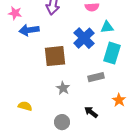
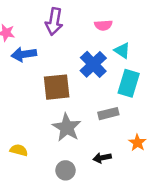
cyan triangle: (107, 27) -> (122, 50), turned 40
gray star: (63, 88) -> (67, 127), size x1.6
black arrow: (91, 112) -> (102, 158), turned -48

